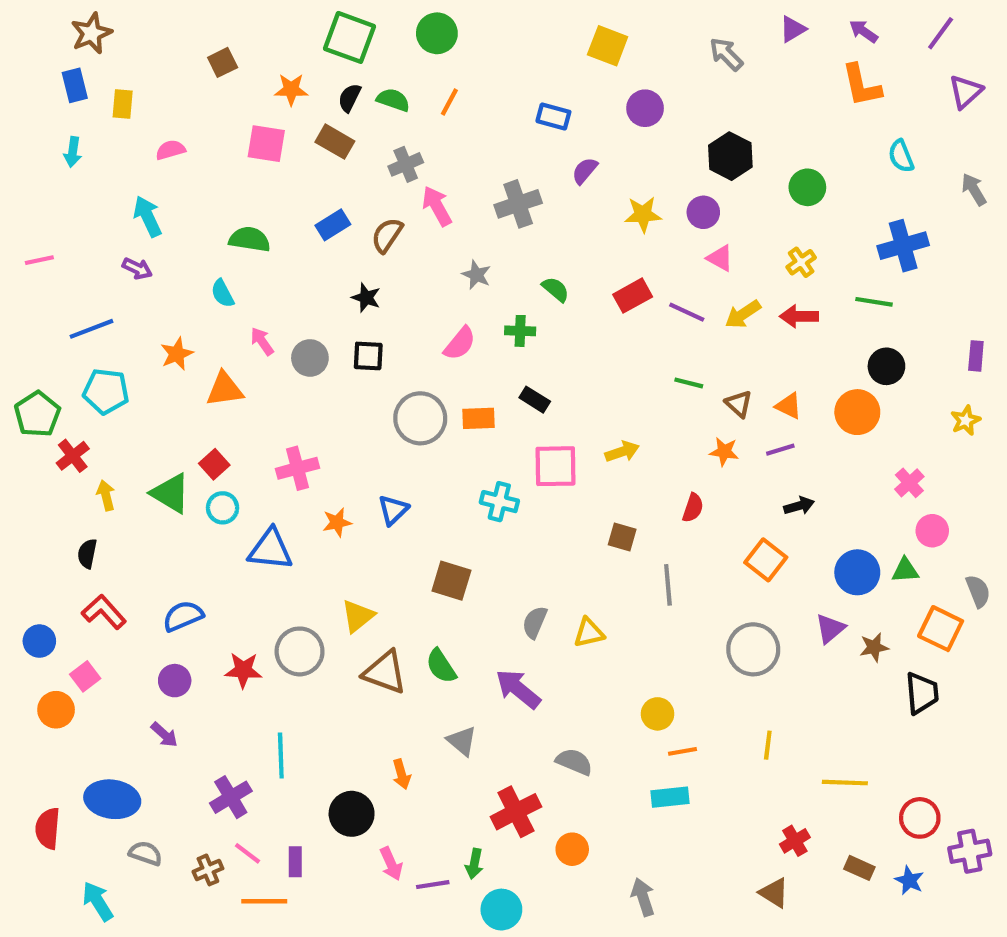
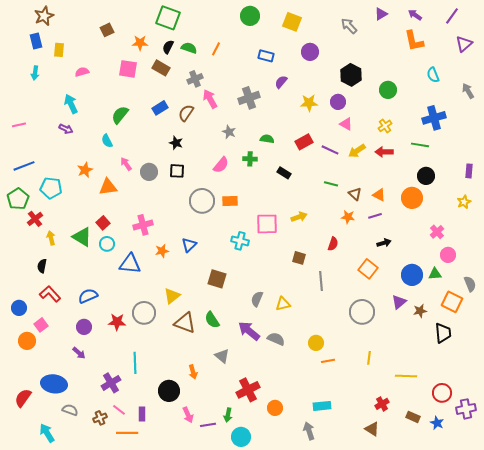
green circle: (437, 33) -> (250, 16), moved
green semicircle: (250, 239) -> (120, 115), turned -60
green semicircle: (556, 289) -> (267, 139), turned -32
blue line: (91, 329) -> (24, 166), moved
black rectangle: (535, 400) -> (284, 173), moved
gray semicircle: (574, 762) -> (276, 339), moved
cyan rectangle: (670, 797) -> (322, 406), moved
red semicircle: (48, 828) -> (23, 398), turned 30

